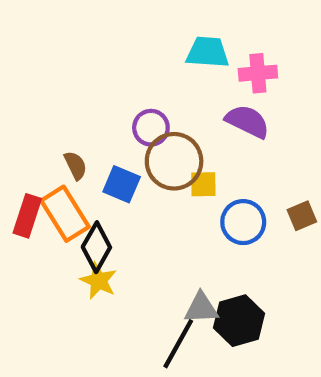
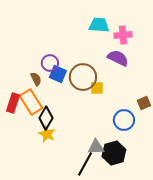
purple circle: (151, 128) -> (50, 63), moved
blue square: (122, 184) -> (58, 74), moved
blue circle: (243, 222) -> (124, 120), moved

